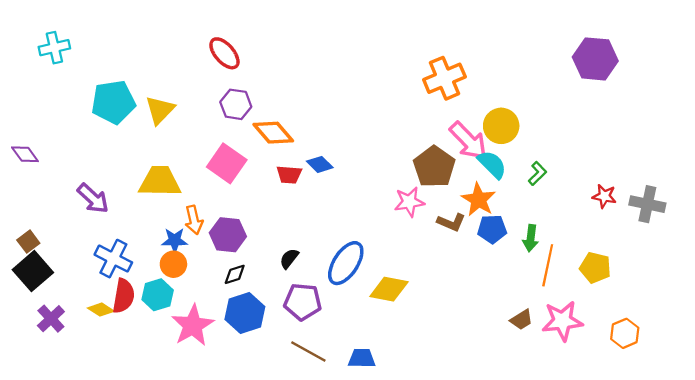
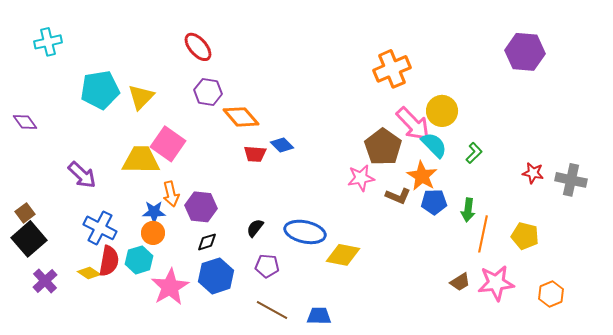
purple diamond: (25, 154) -> (25, 122), moved
pink square: (227, 163) -> (168, 144), moved
blue ellipse: (346, 263) -> (305, 232), turned 69
purple pentagon: (303, 302) -> (267, 266), size x0.7

